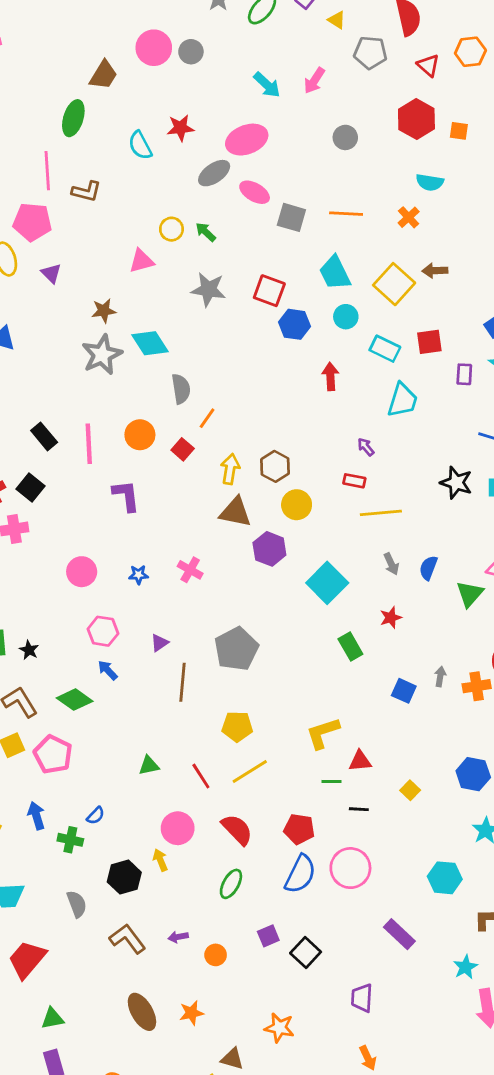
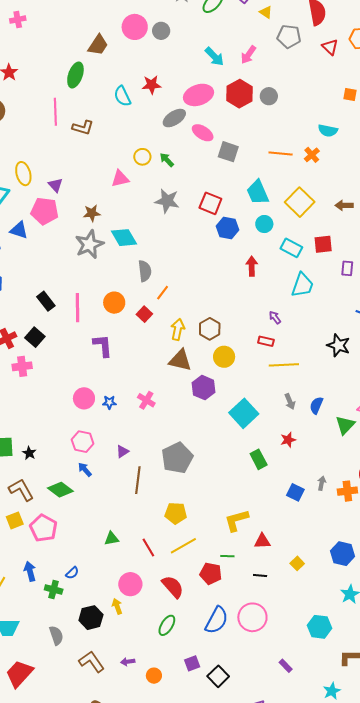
red hexagon: (416, 119) -> (240, 94), moved
orange line: (346, 214) -> (281, 153), moved
pink pentagon: (32, 222) -> (44, 211), moved
brown arrow: (435, 271) -> (344, 205), moved
pink circle: (82, 572) -> (84, 398), moved
green line: (331, 781) -> (227, 556), moved
red pentagon: (299, 829) -> (211, 574), moved
purple rectangle: (399, 934) -> (286, 666), size x0.6

